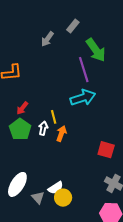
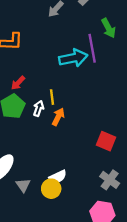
green arrow: (96, 50) -> (109, 28), size x0.7
cyan arrow: (83, 98) -> (73, 58), moved
white semicircle: (56, 188) -> (58, 177), moved

